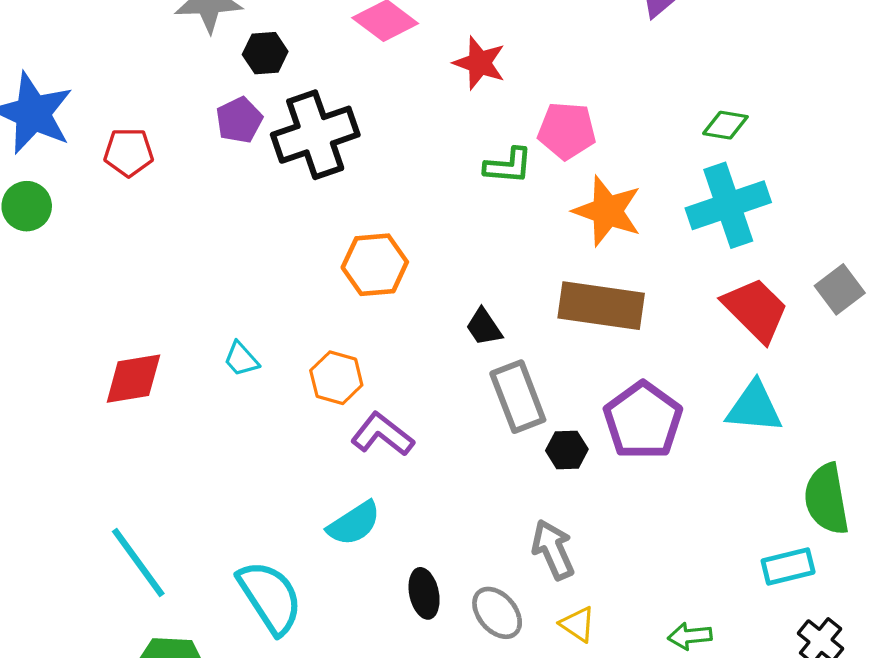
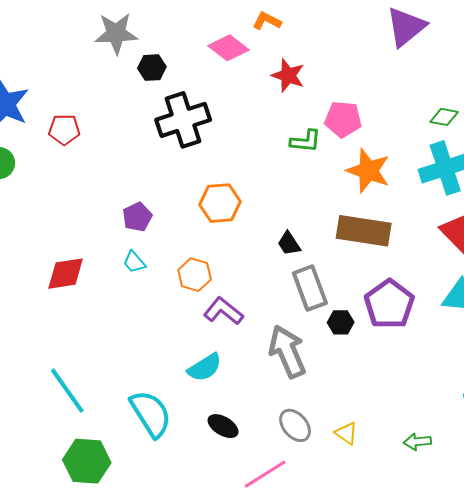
purple pentagon: (239, 120) -> (137, 217), moved
gray arrow: (553, 550) -> (287, 352), moved, size x1.4
black ellipse: (424, 593) -> (223, 426), moved, turned -48

